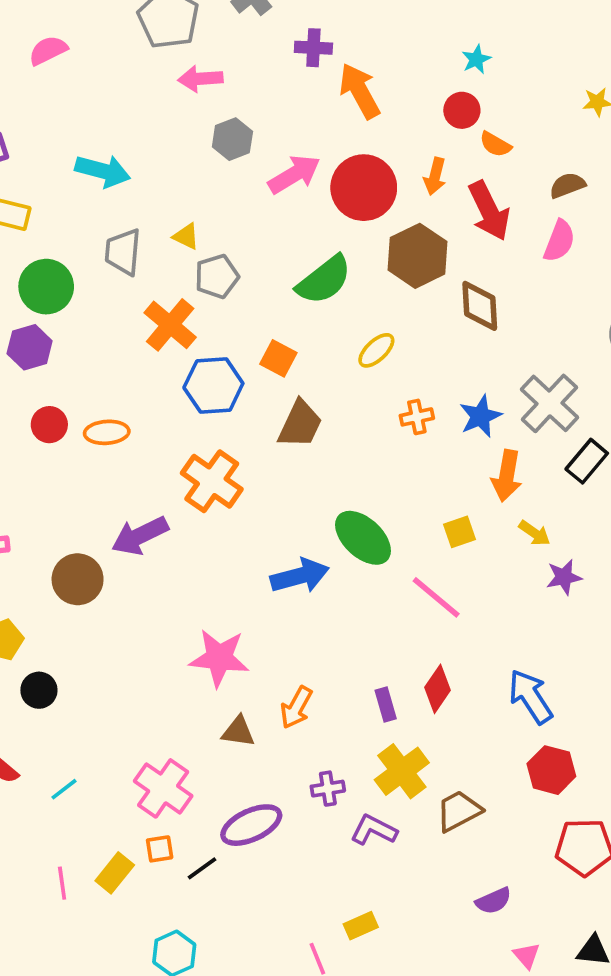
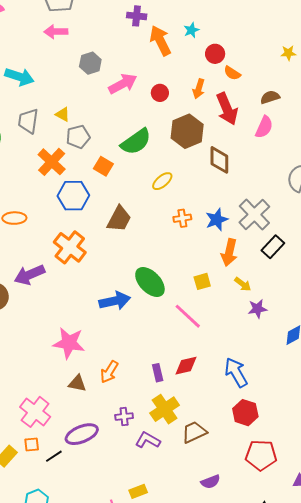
cyan star: (476, 59) -> (191, 30), moved
pink arrow: (200, 79) -> (56, 32), moved
red circle: (364, 188) -> (160, 93), size x0.5
orange square: (278, 358) -> (103, 166), moved
red diamond: (437, 689) -> (186, 366), turned 40

